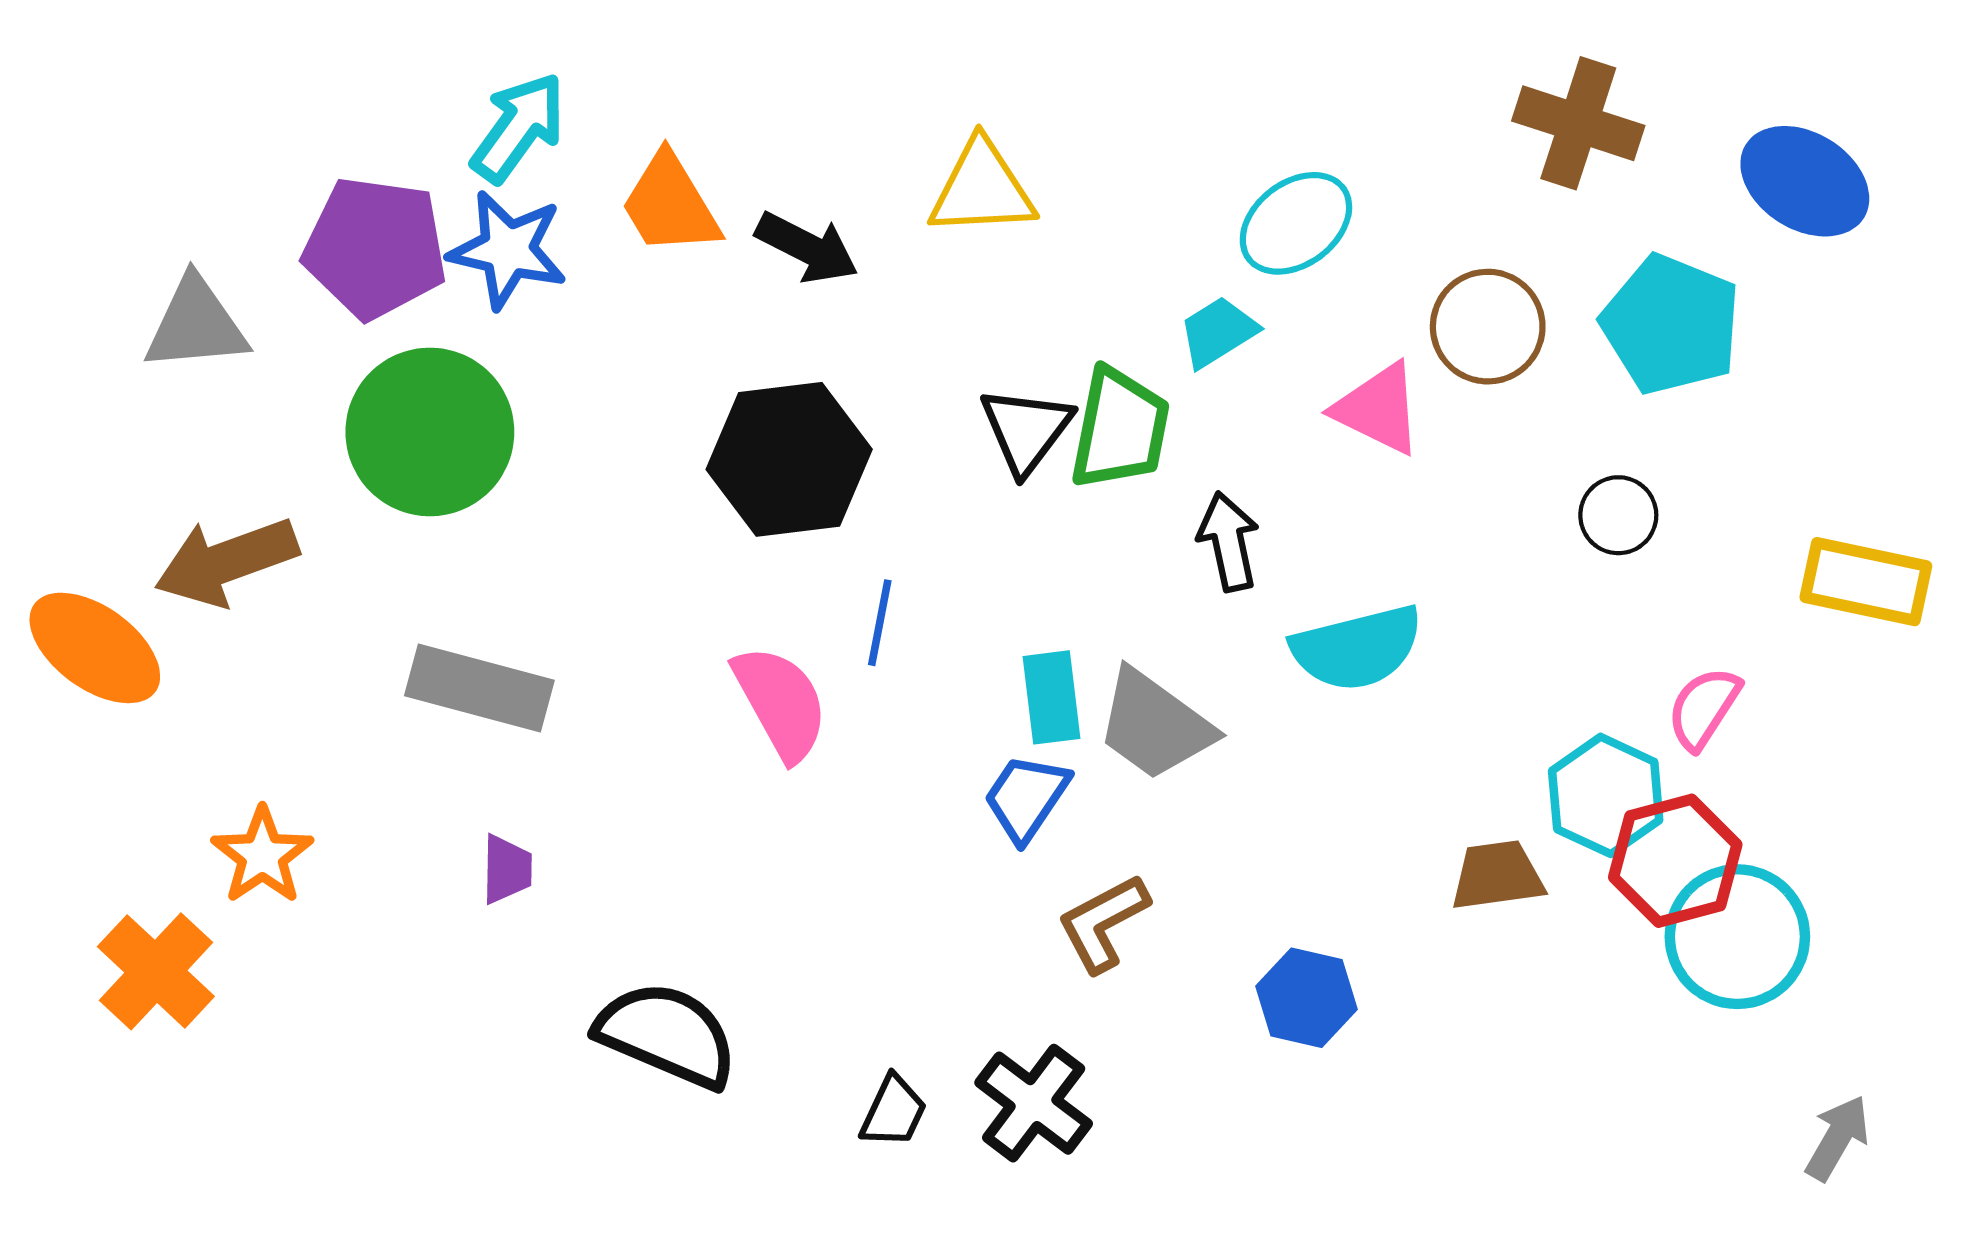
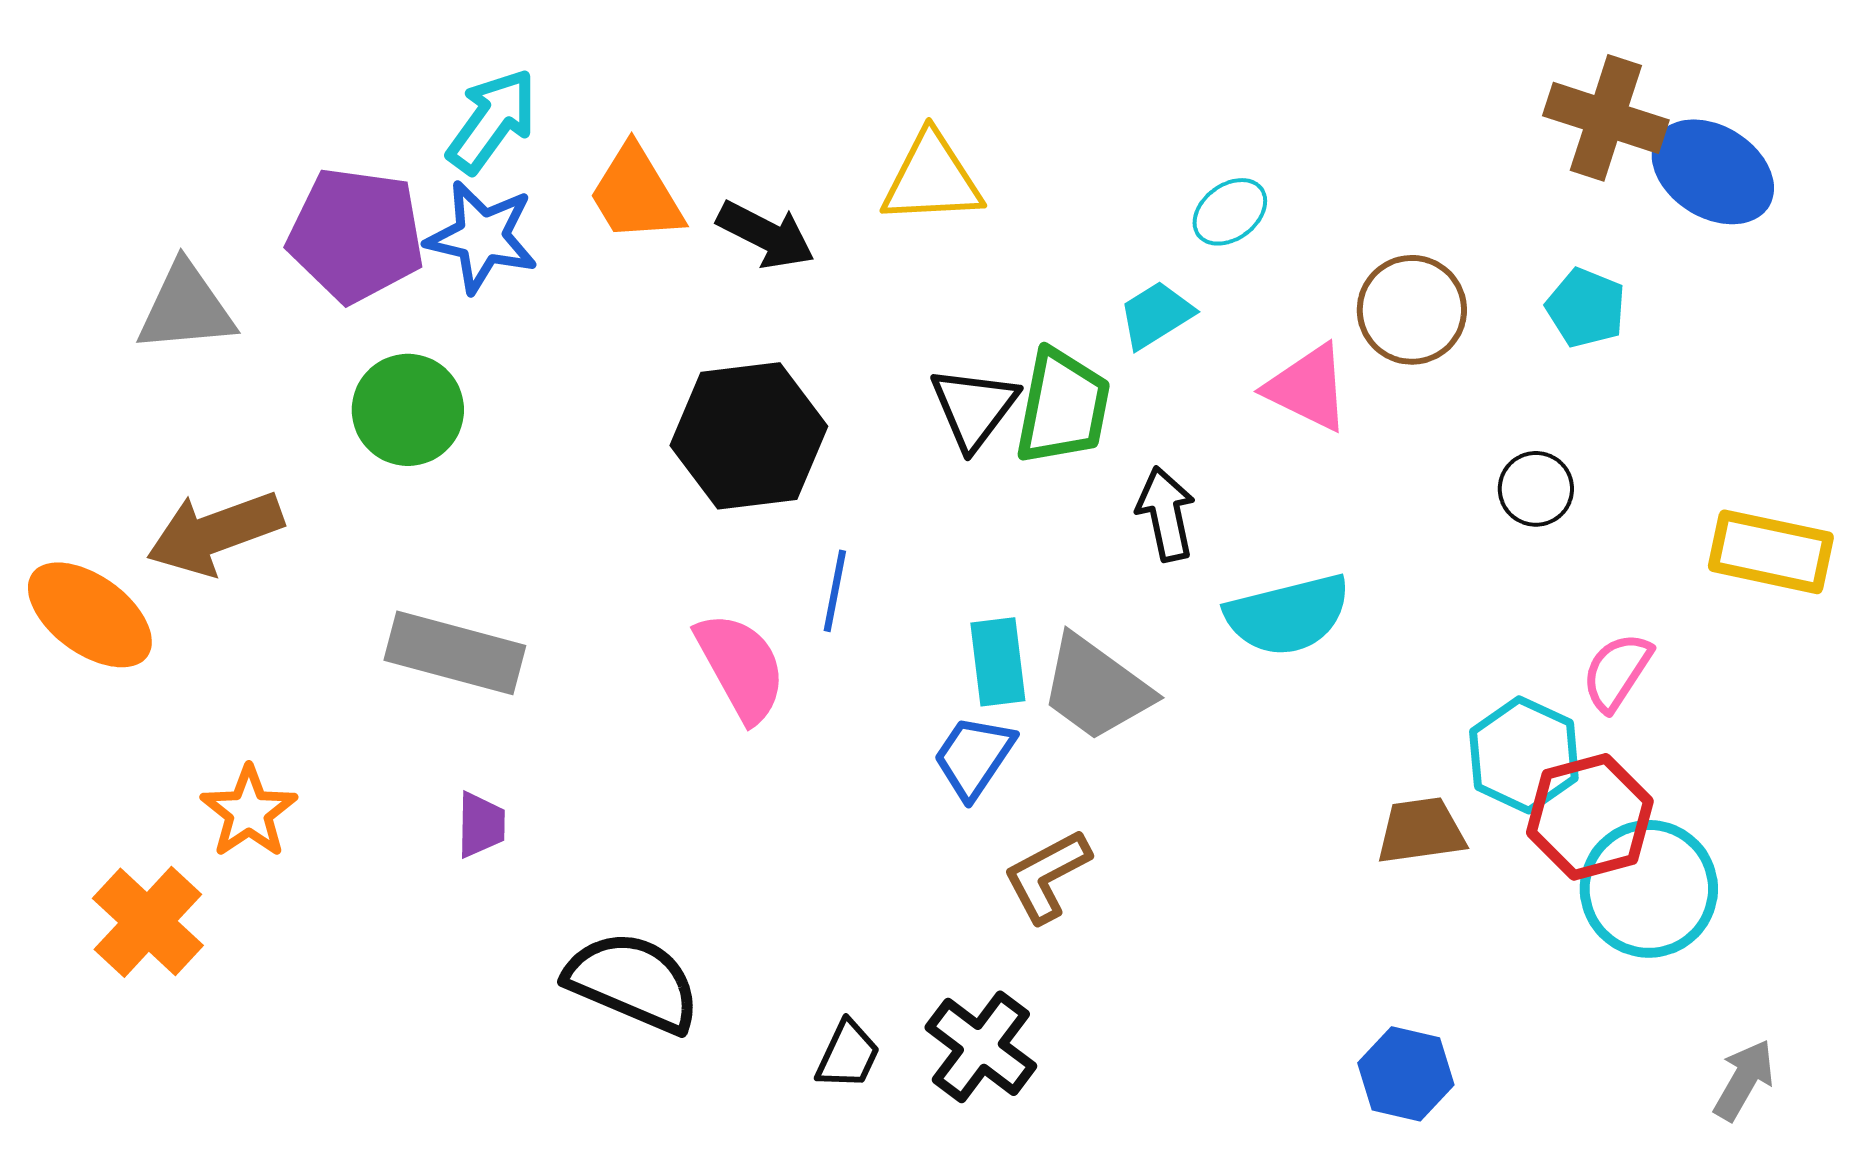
brown cross: (1578, 123) -> (1606, 118), moved
cyan ellipse: (1296, 223) -> (1230, 212), size x0.7
cyan pentagon: (1671, 325) -> (1586, 308), size x0.6
green circle: (430, 432) -> (408, 410), size x0.7
blue hexagon: (1306, 998) -> (1406, 1074), moved

